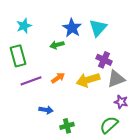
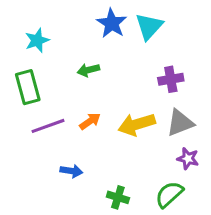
blue star: (72, 28) -> (112, 23), moved
cyan triangle: (98, 28) -> (149, 26), moved
purple cross: (104, 60) -> (171, 79), moved, turned -35
green cross: (67, 126) -> (118, 197), moved, turned 32

